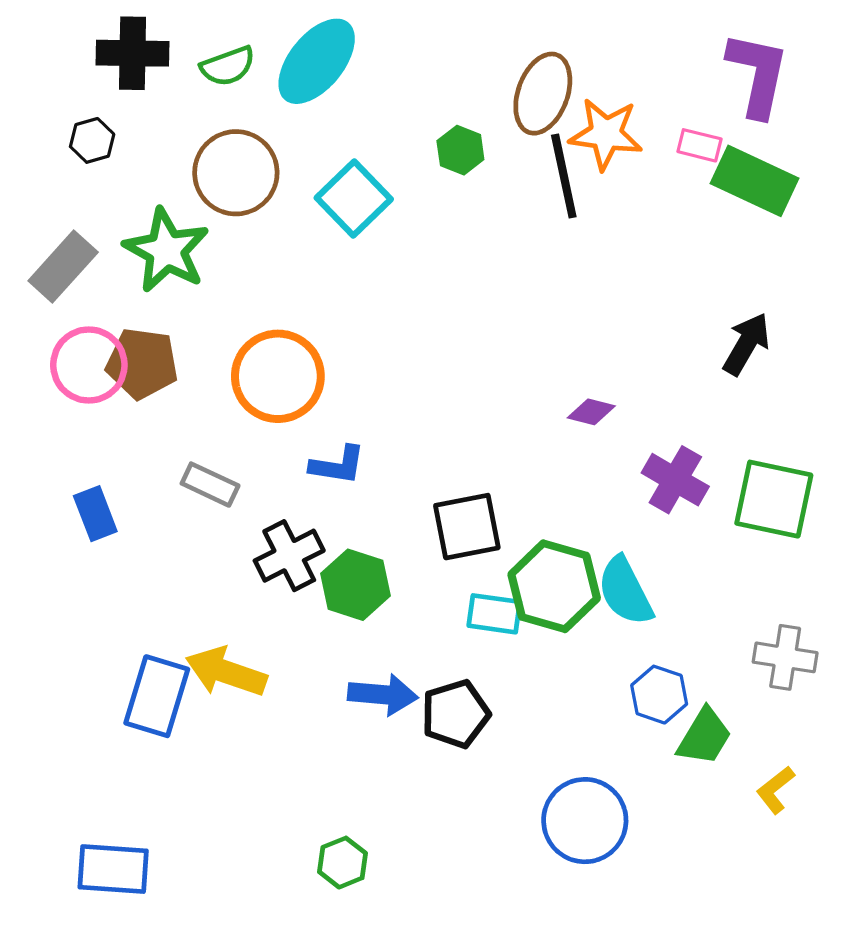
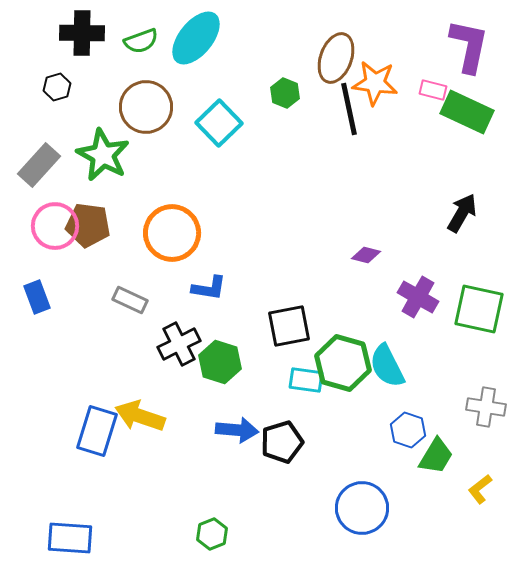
blue rectangle: (95, 514) -> (37, 297), moved

